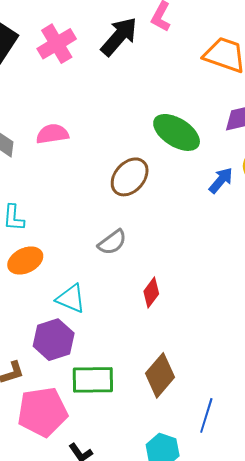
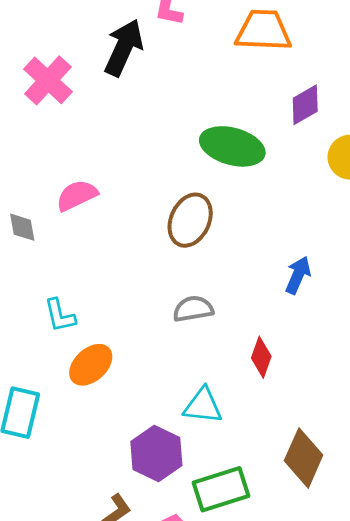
blue arrow: (221, 180) -> (298, 275), moved
gray semicircle: (112, 242) -> (193, 309), turned -136
cyan triangle: (71, 299) -> (203, 406), moved

